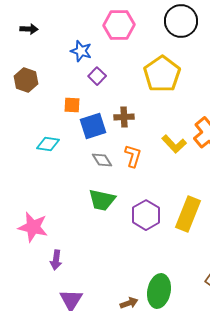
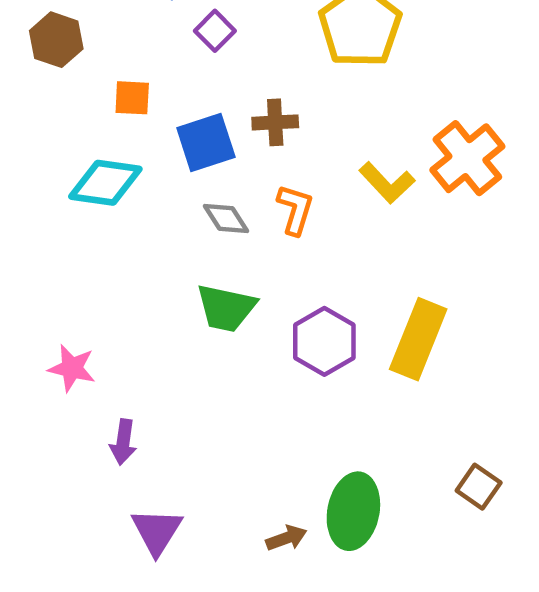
orange square: (72, 105) -> (132, 98), moved
cyan diamond: (48, 144) -> (105, 183), size x1.4
pink star: (33, 227) -> (72, 368), size x0.7

